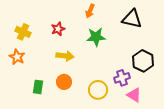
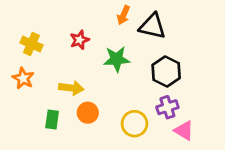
black triangle: (132, 19) -> (152, 26), moved
green star: (96, 37) -> (117, 59), moved
yellow arrow: (65, 56) -> (71, 88), moved
black hexagon: (143, 61) -> (166, 71), moved

